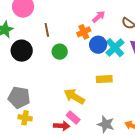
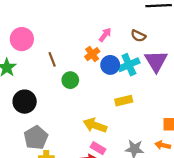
cyan cross: (115, 48) -> (129, 65), turned 30
black circle: (22, 51) -> (25, 102), moved
gray pentagon: (19, 97) -> (36, 138), turned -30

